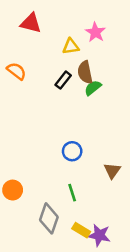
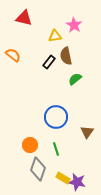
green semicircle: (93, 88) -> (75, 79), moved
blue circle: (72, 151) -> (56, 117), size x1.5
orange circle: (13, 190) -> (30, 145), moved

